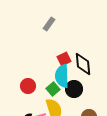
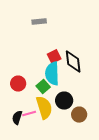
gray rectangle: (49, 24) -> (39, 22), turned 48
black circle: (74, 89) -> (64, 101), moved

